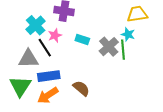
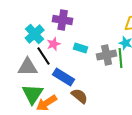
gray cross: (109, 47) -> (107, 55), turned 30
blue rectangle: (49, 76) -> (64, 77), moved, turned 40
green triangle: (20, 86) -> (33, 94), moved

